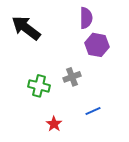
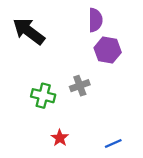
blue line: (93, 111) -> (113, 143), moved

